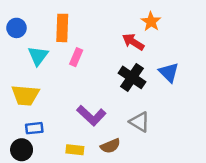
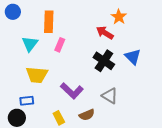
blue circle: (16, 28) -> (13, 12), moved
yellow trapezoid: (25, 95) -> (37, 75), moved
yellow rectangle: (75, 150) -> (59, 118), turned 56

